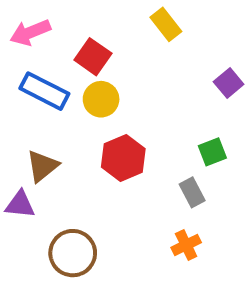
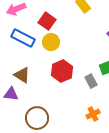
brown triangle: (42, 166) -> (22, 75), turned -48
gray rectangle: (192, 192) -> (91, 81), moved

